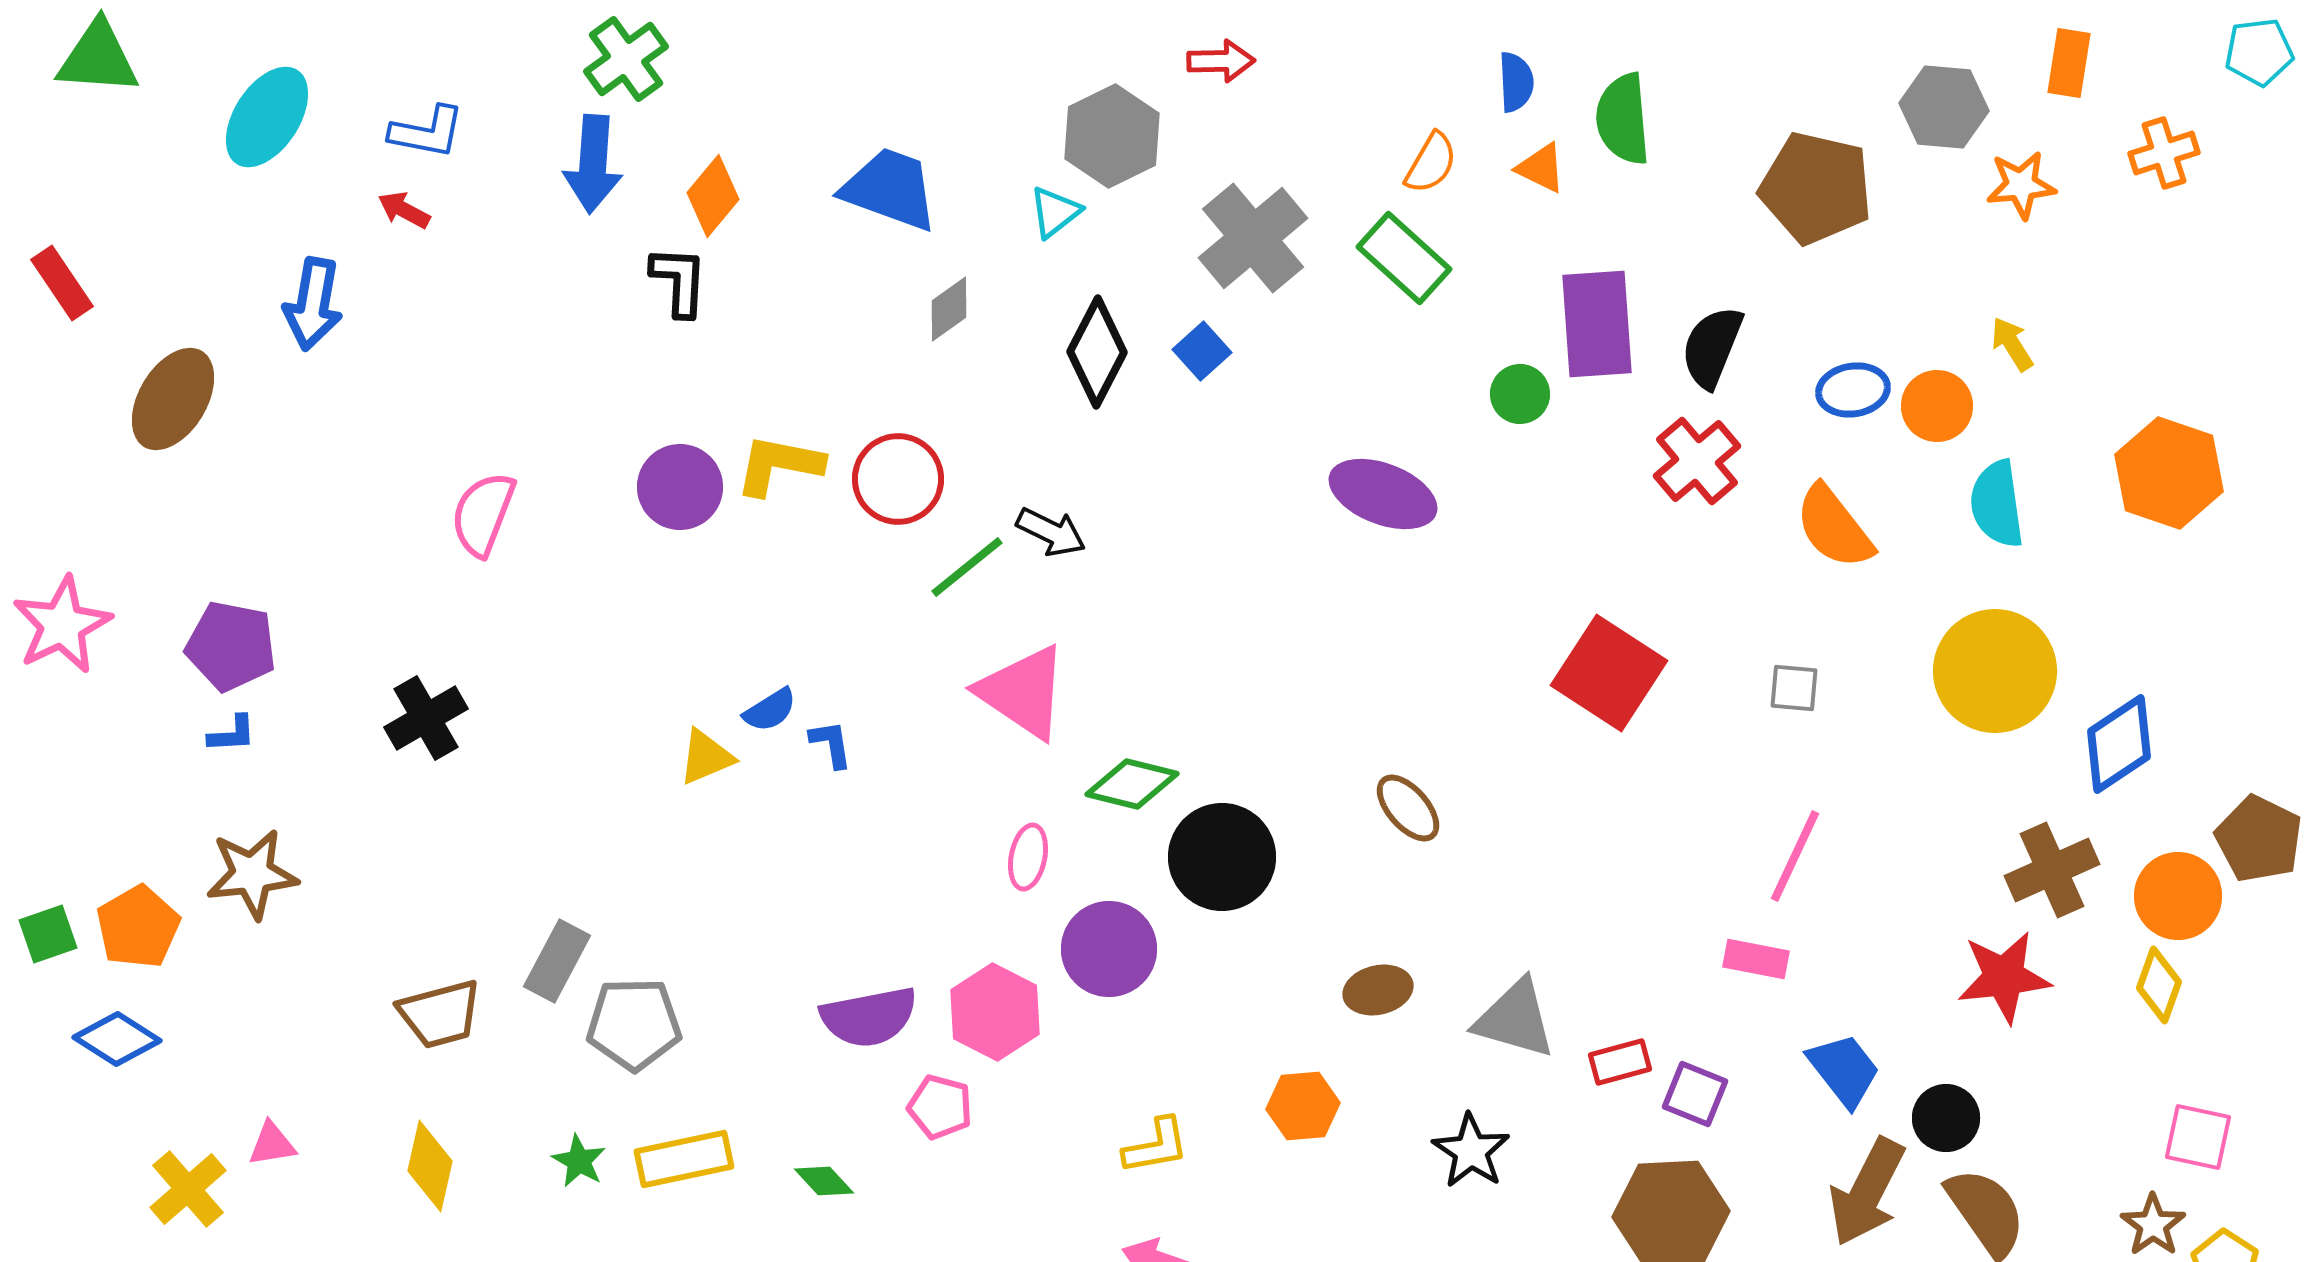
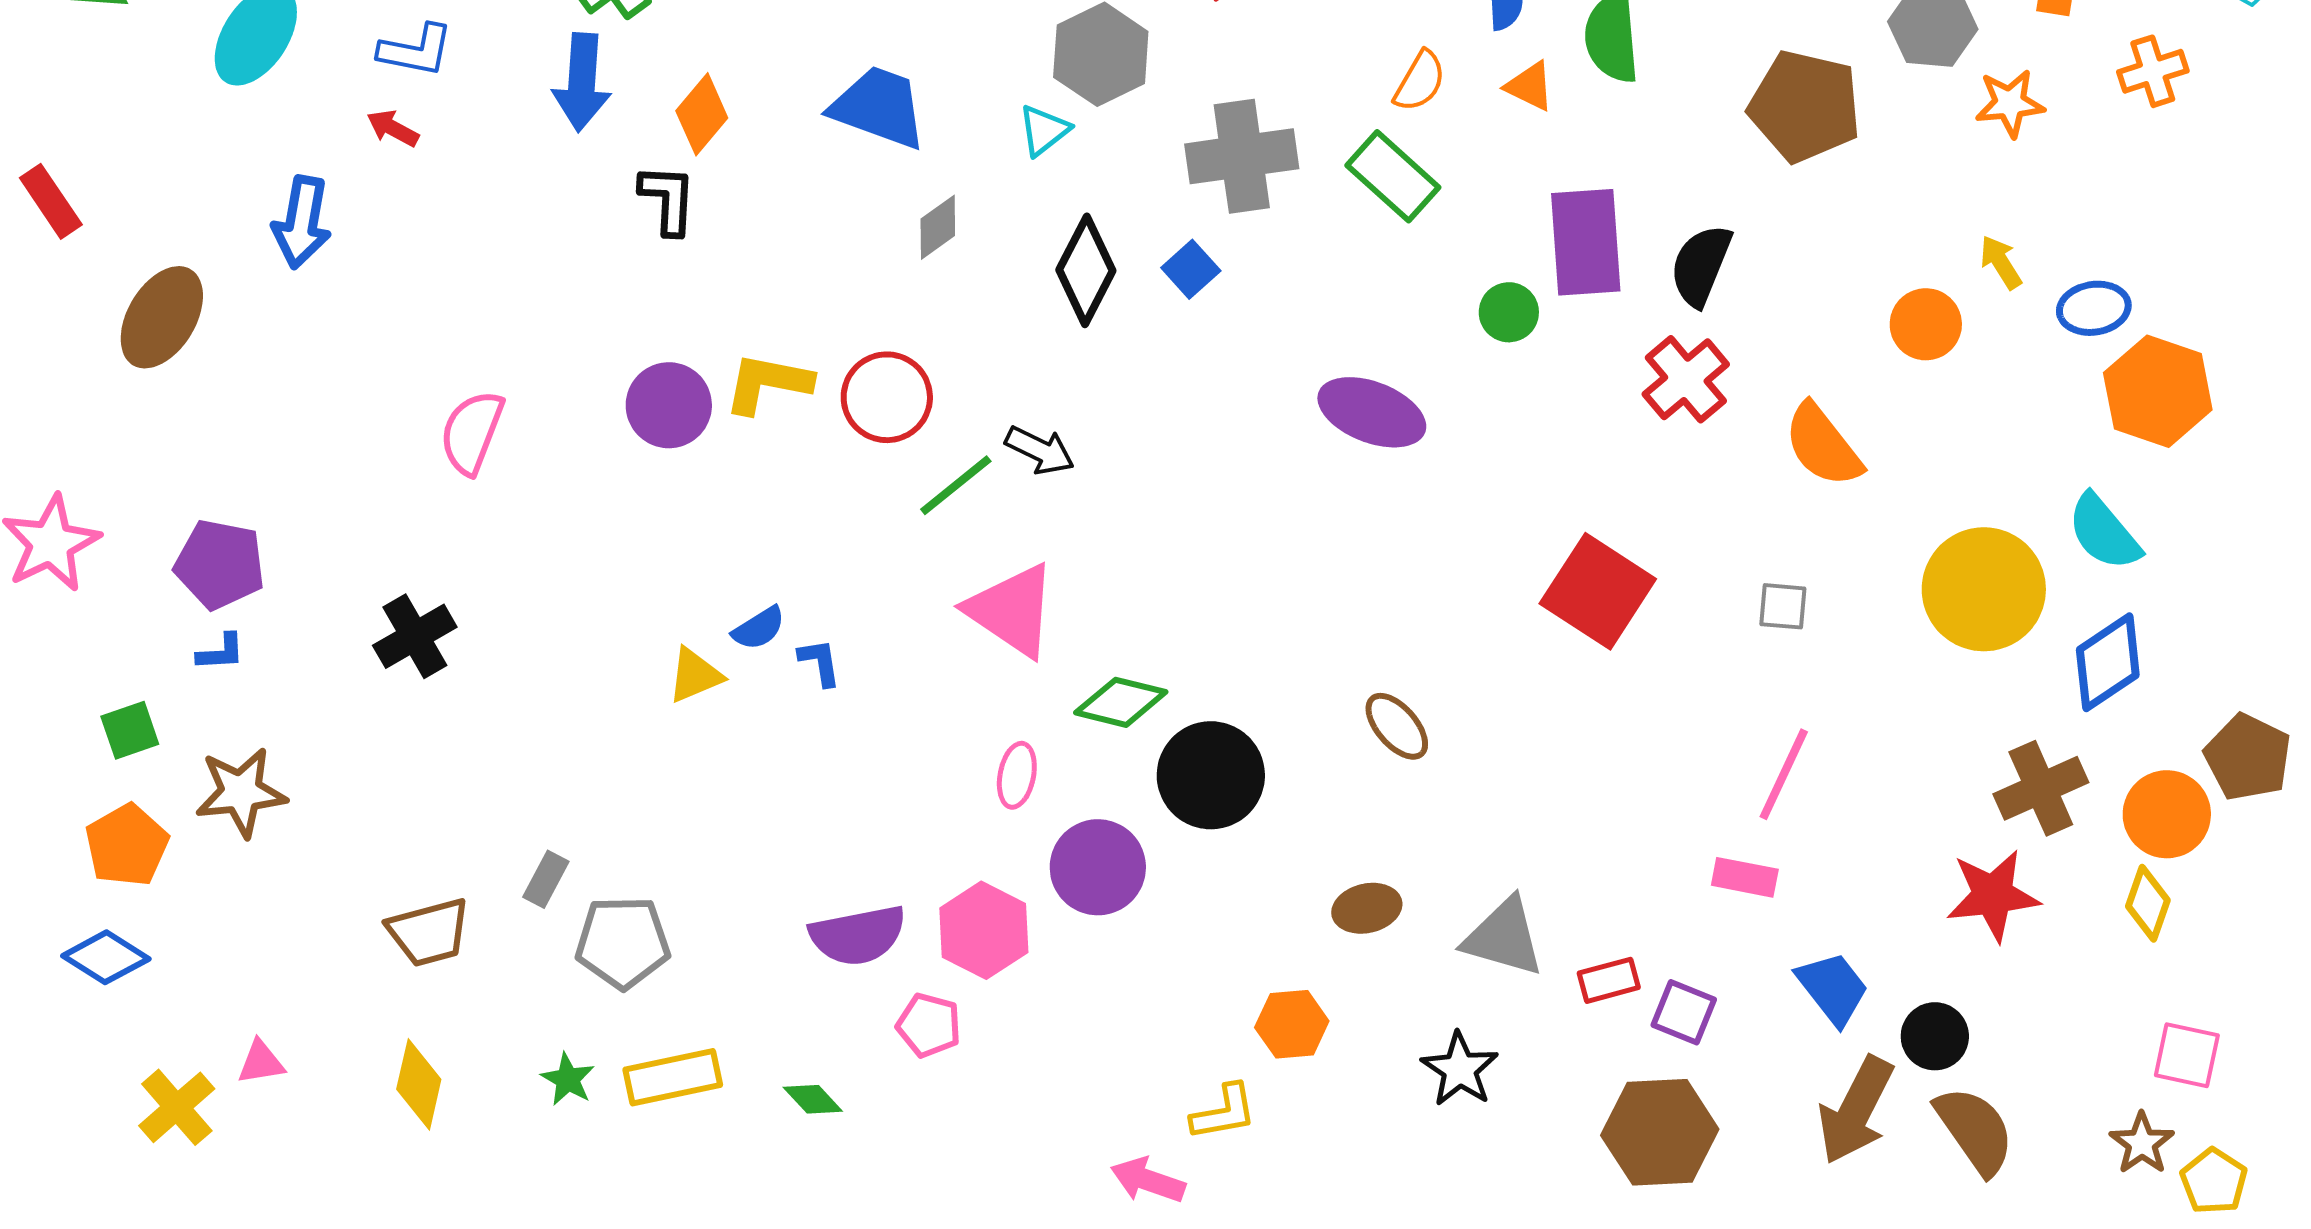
gray cross: (1253, 238) -> (1242, 156), turned 32
blue ellipse: (1853, 390) -> (2094, 308), moved
cyan semicircle: (1997, 504) -> (2104, 532), moved, turned -32
green square: (48, 934) -> (130, 730), moved
gray rectangle: (557, 961) -> (546, 879), size x0.7
yellow L-shape: (1156, 1146) -> (1224, 1112), moved

